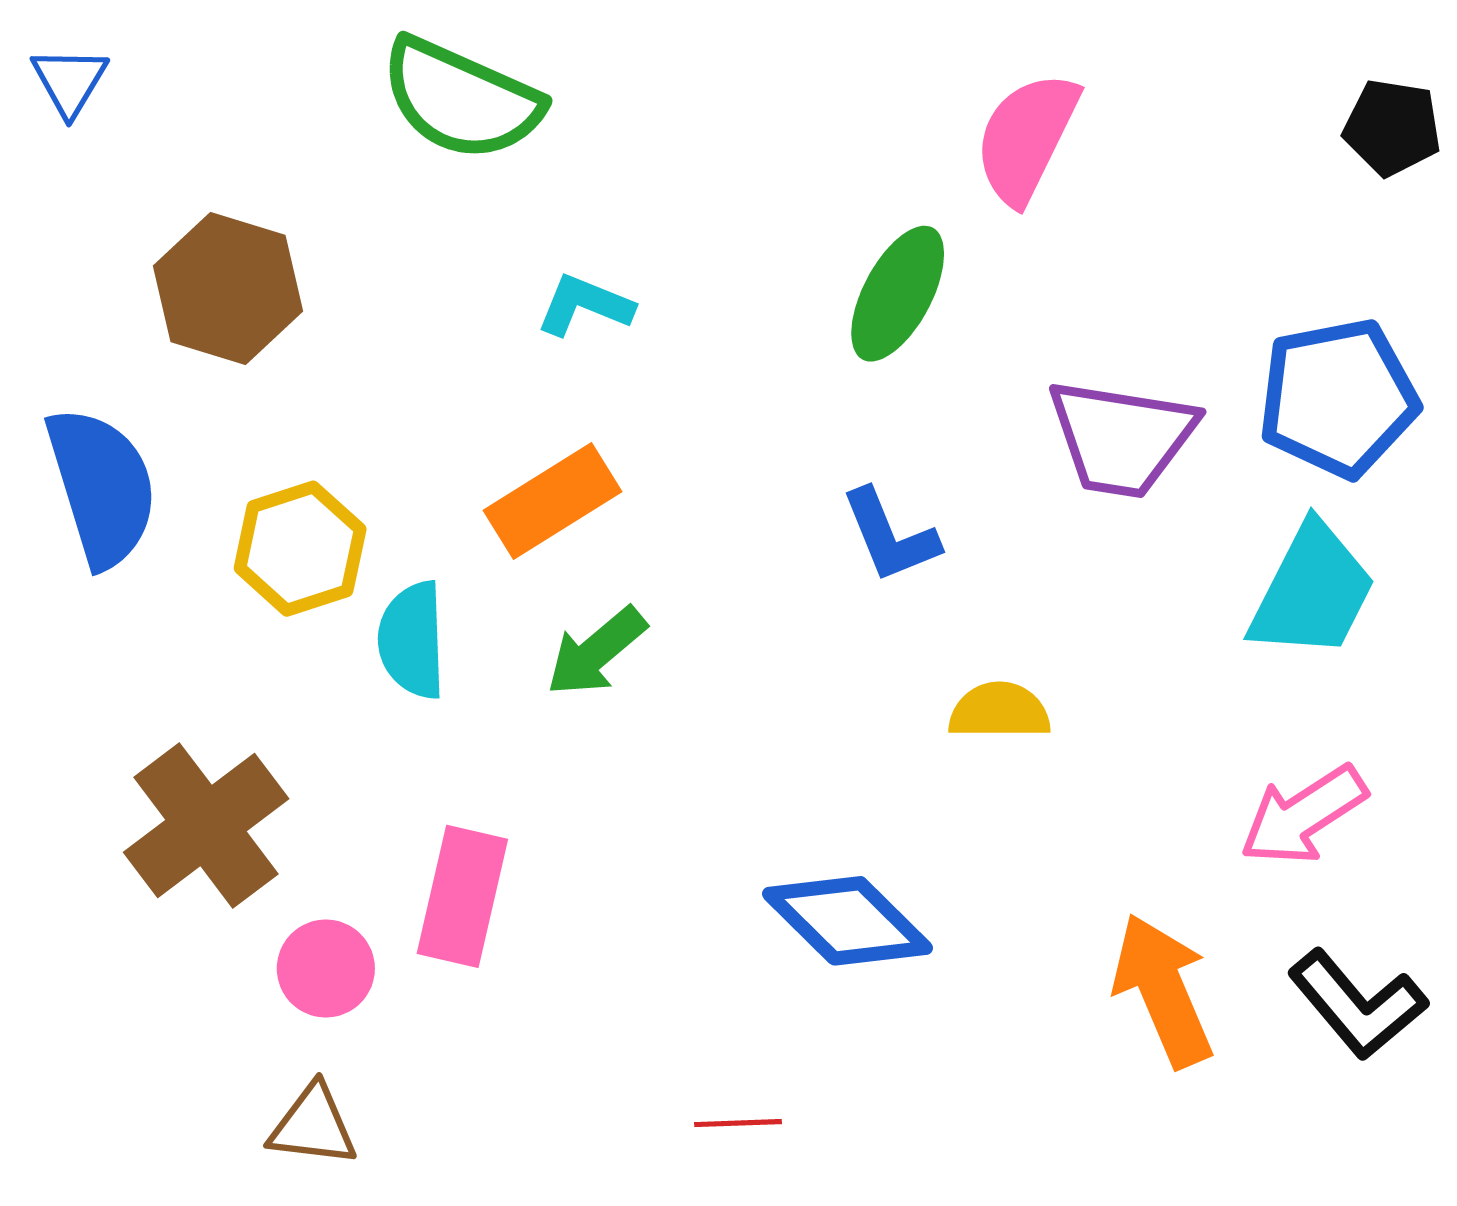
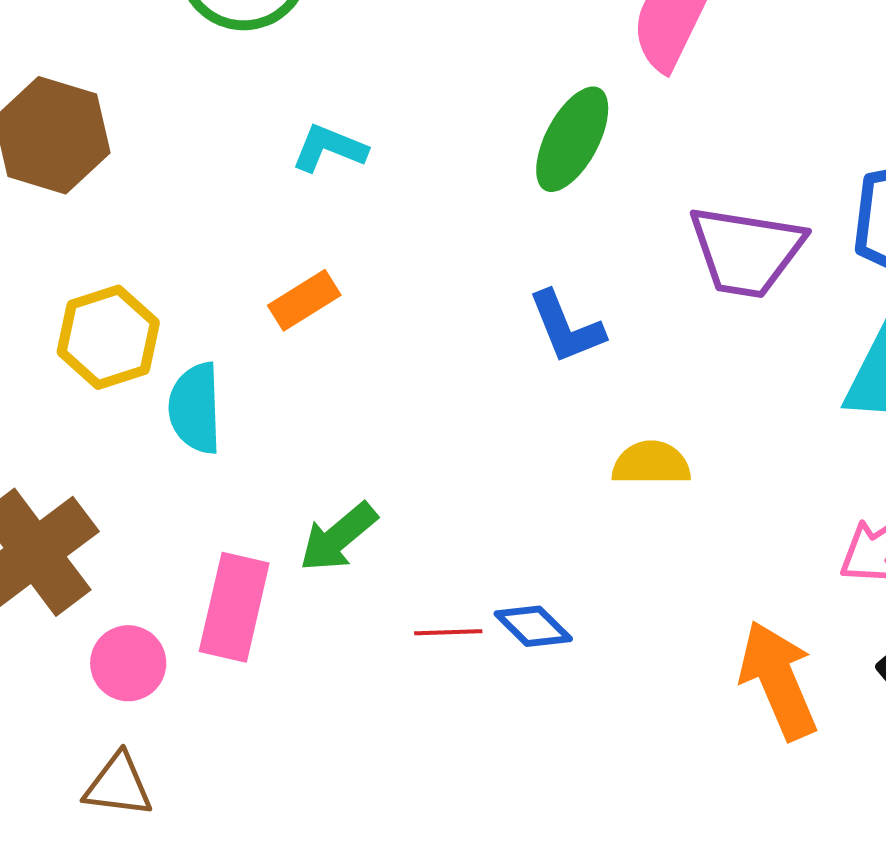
orange rectangle: (553, 501) -> (304, 300), size x0.7
green arrow: (596, 652) -> (338, 537), moved
blue diamond: (847, 921) -> (533, 626), size x0.6
red line: (738, 1123) -> (448, 632), moved

